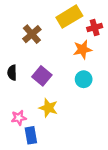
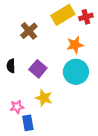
red cross: (95, 28) -> (86, 17), moved
cyan circle: (84, 79) -> (76, 72), size x1.6

